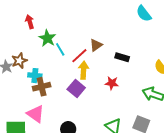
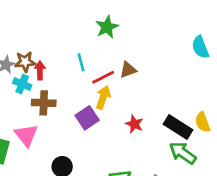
red arrow: (30, 22) -> (40, 70), moved
green star: (47, 38) -> (107, 27), moved
black rectangle: (122, 57) -> (178, 127), moved, size x1.5
cyan cross: (35, 76) -> (22, 84), moved

